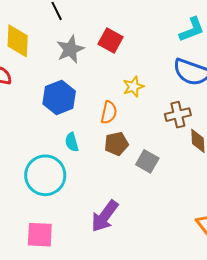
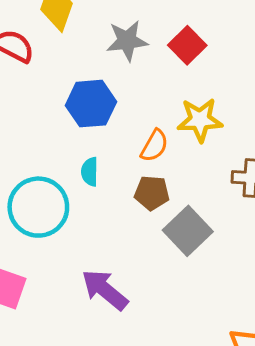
yellow star: (133, 87) -> (200, 120), size x1.4
gray square: (147, 161) -> (188, 231), size x1.4
purple arrow: (105, 216) -> (105, 290), turned 76

